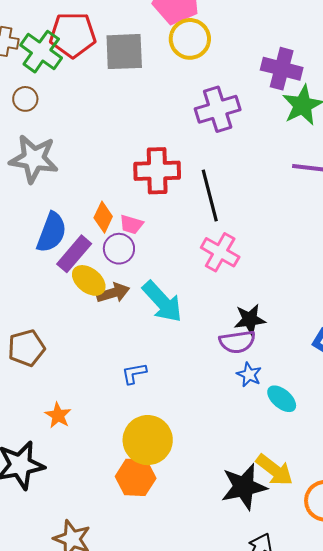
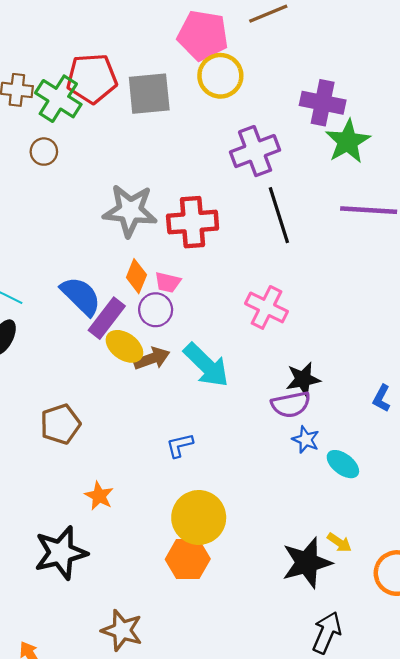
gray star: (34, 159) -> (130, 211), moved
black line: (210, 195) -> (279, 215), moved
blue semicircle: (52, 232) -> (81, 296), turned -63
yellow arrow: (274, 470) -> (339, 542), size x0.6

